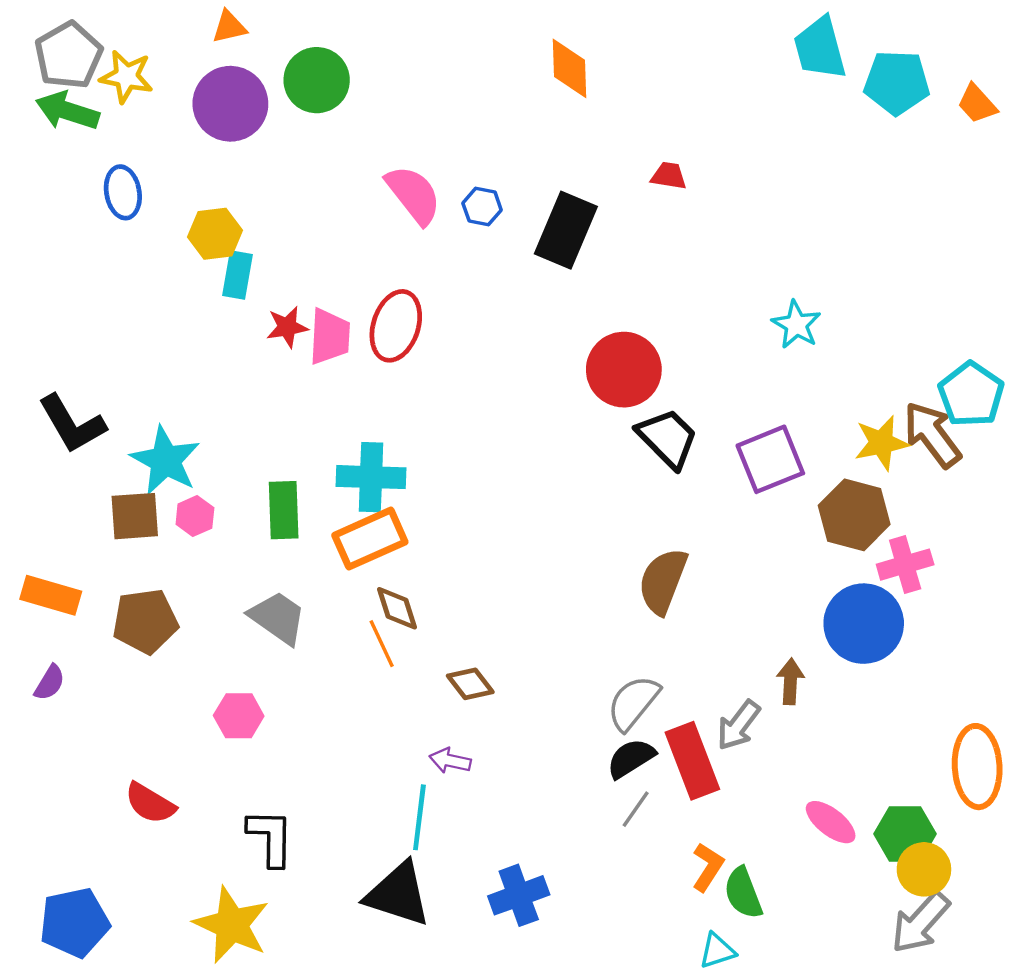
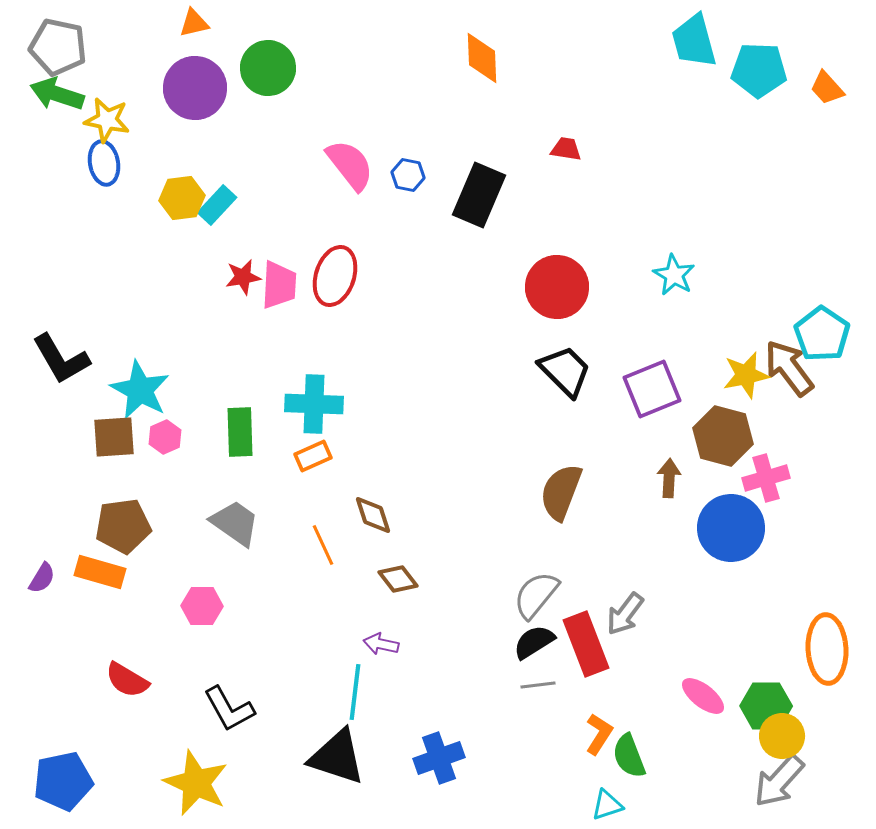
gray pentagon: (69, 55) -> (58, 47), turned -30
yellow star: (126, 77) -> (107, 120), moved
cyan rectangle: (237, 275) -> (217, 205), moved, turned 33
red circle: (624, 370) -> (557, 287), moved
orange rectangle: (370, 539) -> (313, 456), size x0.6
orange rectangle: (51, 595) -> (100, 572), moved
brown diamond: (397, 608) -> (373, 515), moved
brown arrow: (790, 681) -> (669, 478), moved
gray line: (636, 809) -> (538, 685), turned 48
black L-shape: (271, 837) -> (229, 709), turned 150

